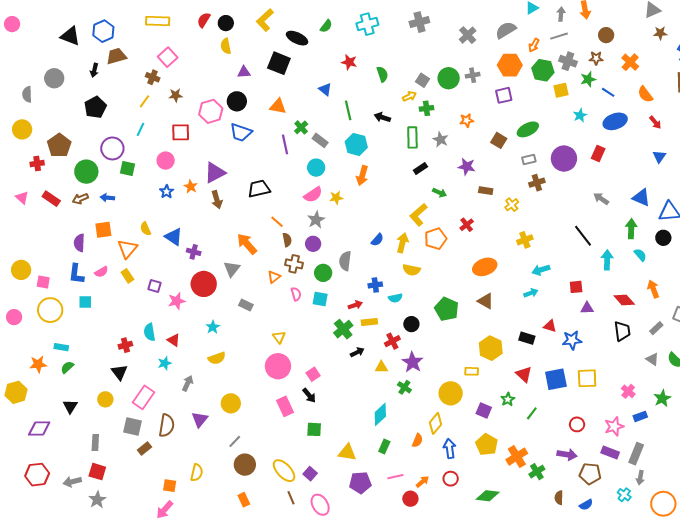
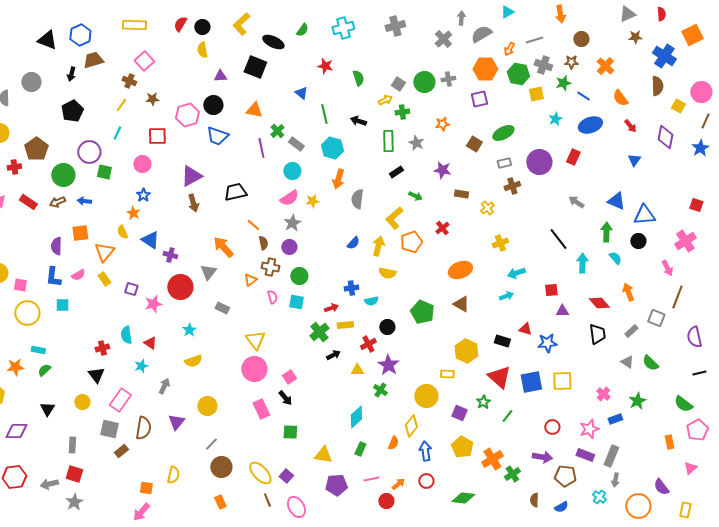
gray arrow: (561, 14) -> (461, 18), moved
orange star: (191, 187) -> (133, 213), moved
gray semicircle: (345, 261) -> (357, 199), moved
yellow triangle: (279, 337) -> (255, 340), size x1.5
red triangle: (524, 374) -> (499, 377), size x1.4

